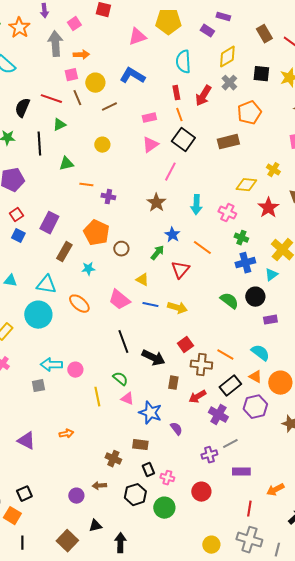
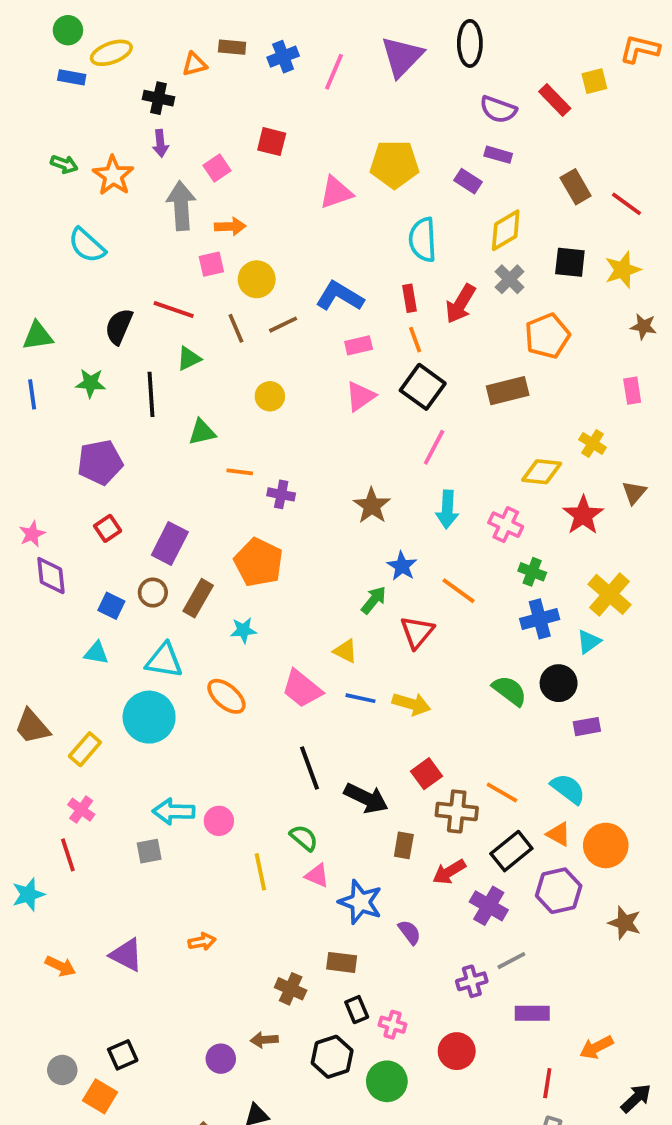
blue L-shape: (132, 76) -> (340, 296), moved
brown line: (77, 98) -> (236, 328), moved
pink line: (170, 172) -> (434, 447), moved
blue square: (18, 236) -> (111, 606), moved
brown circle: (121, 249) -> (153, 593), moved

